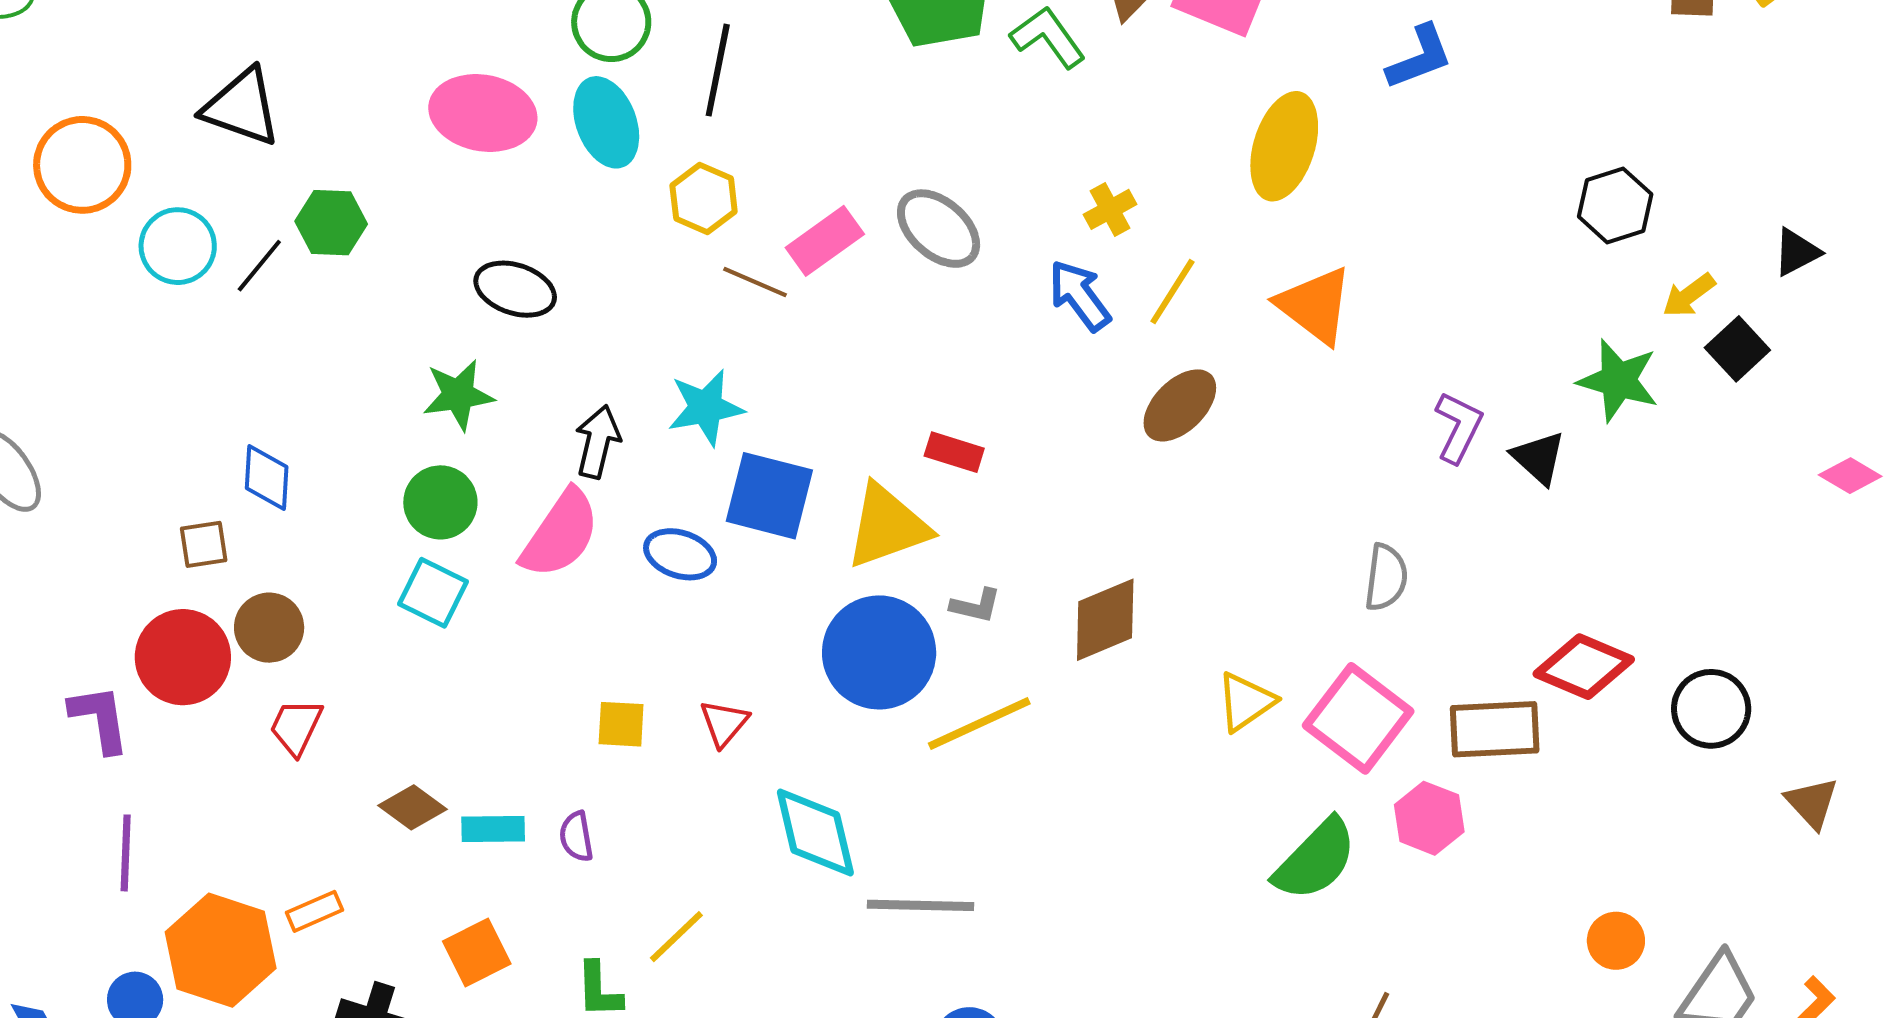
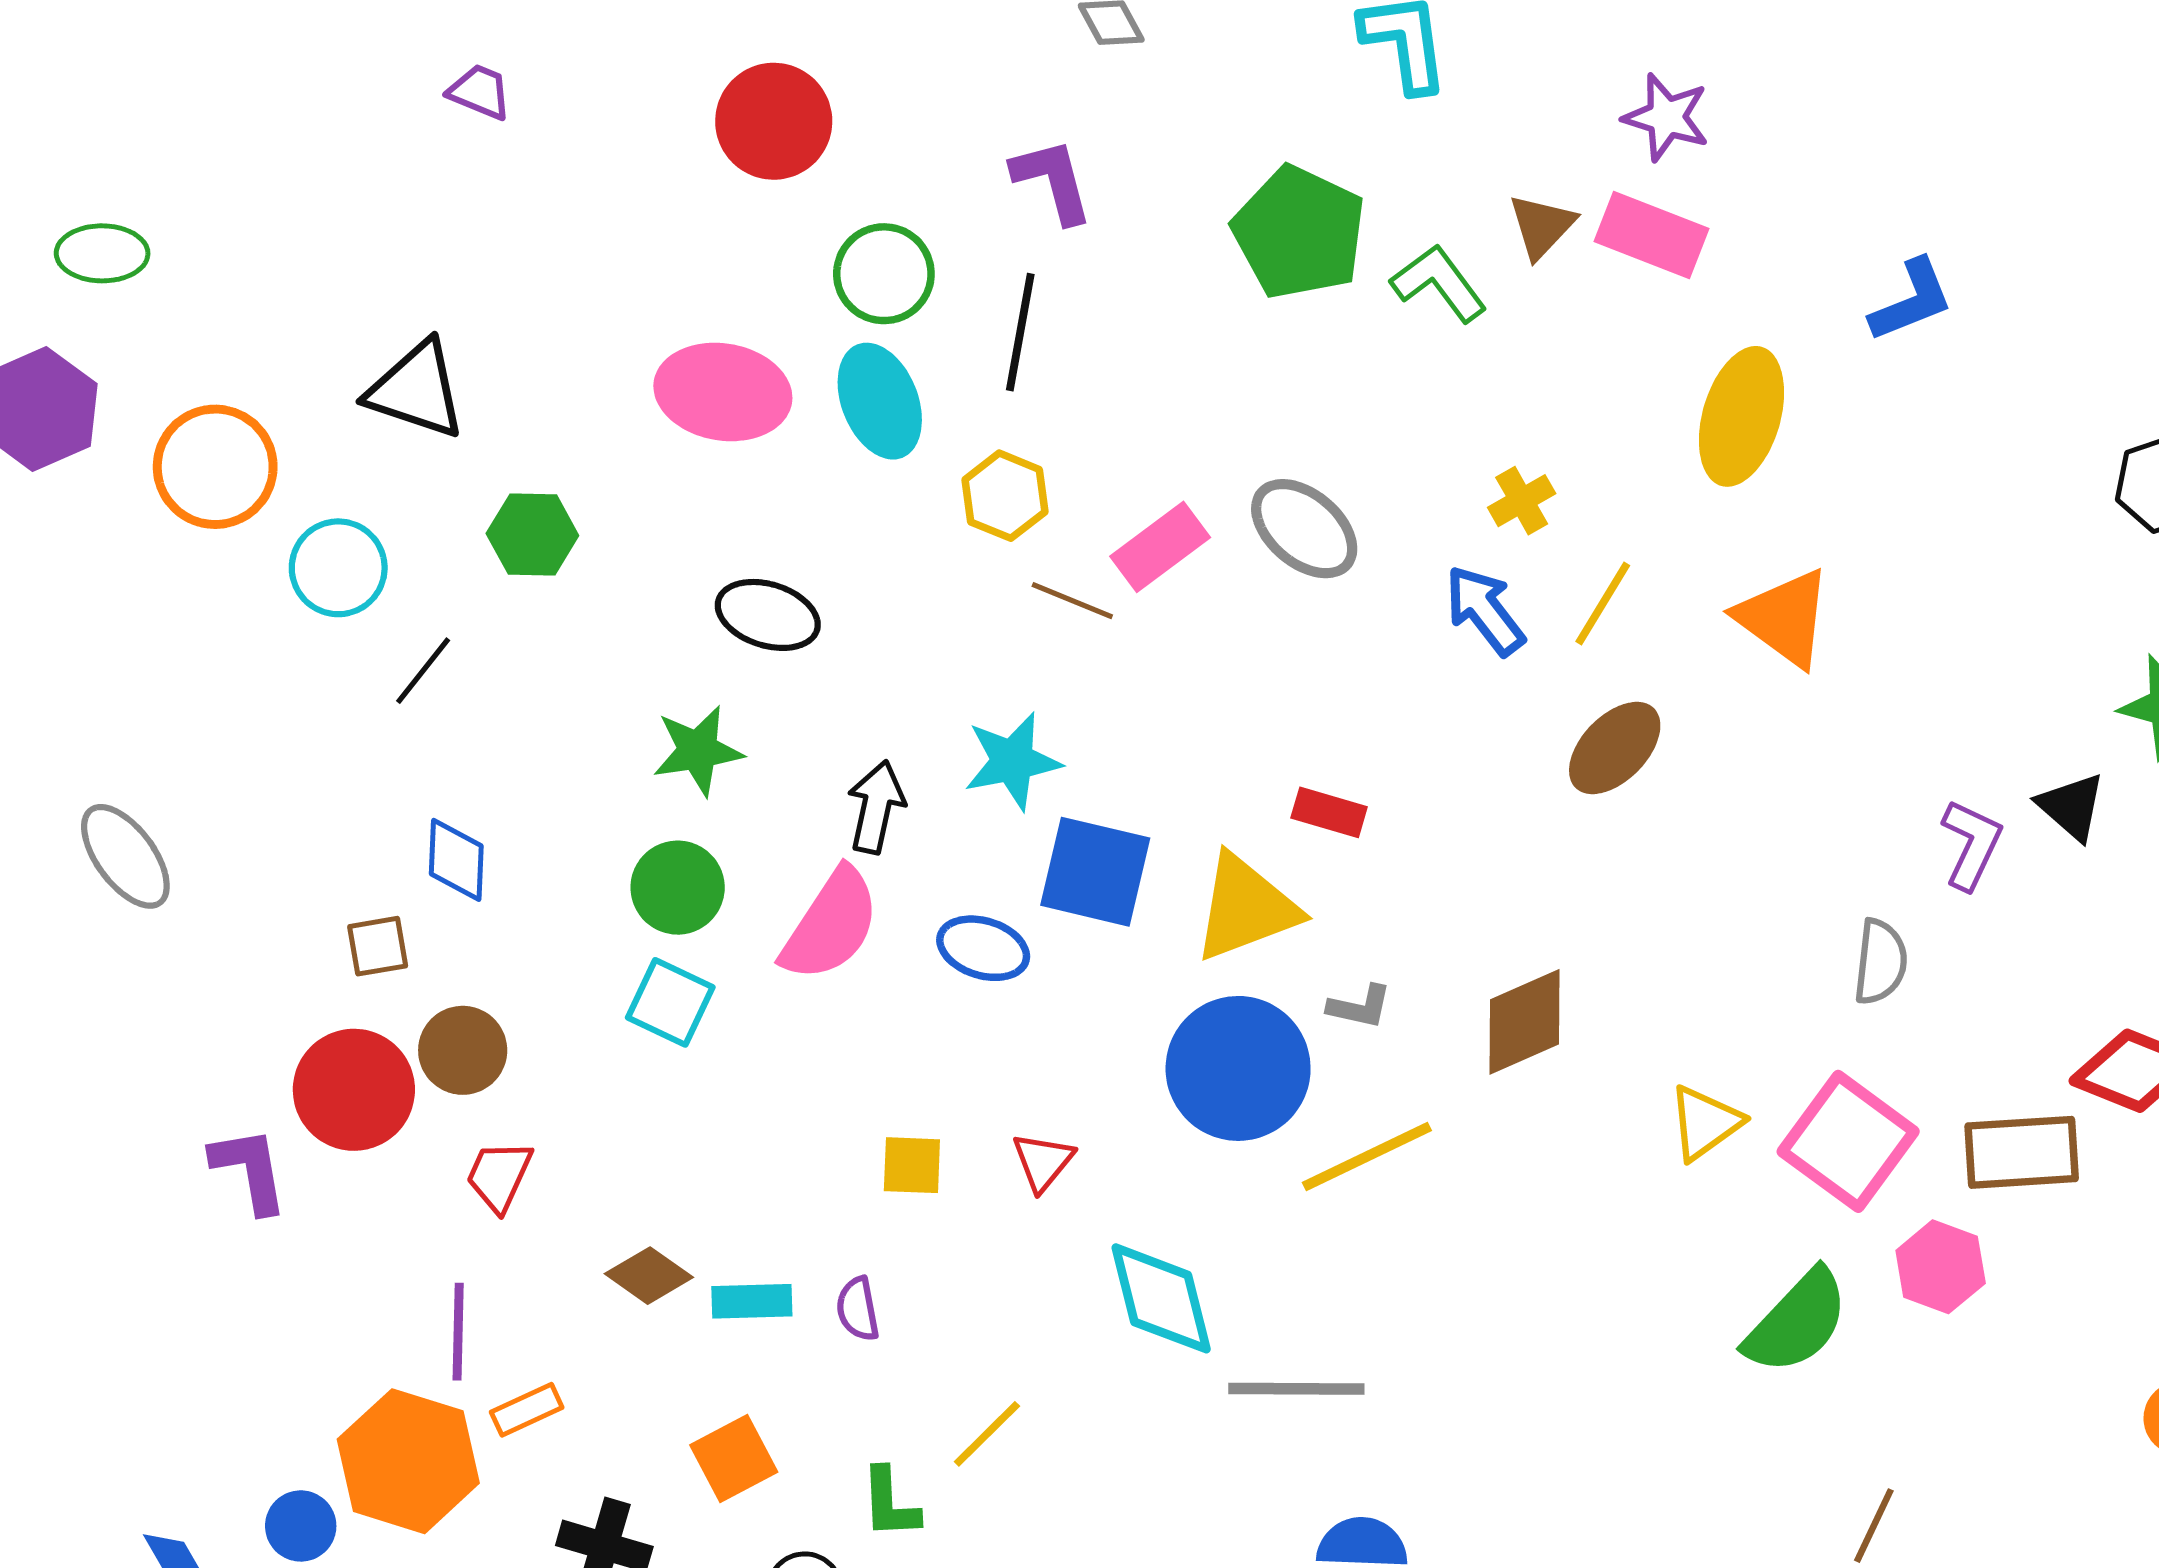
black line: (259, 266) -> (423, 671), moved
purple L-shape: (1459, 427) -> (1972, 844), moved
purple line: (126, 853) -> (458, 1332), moved

